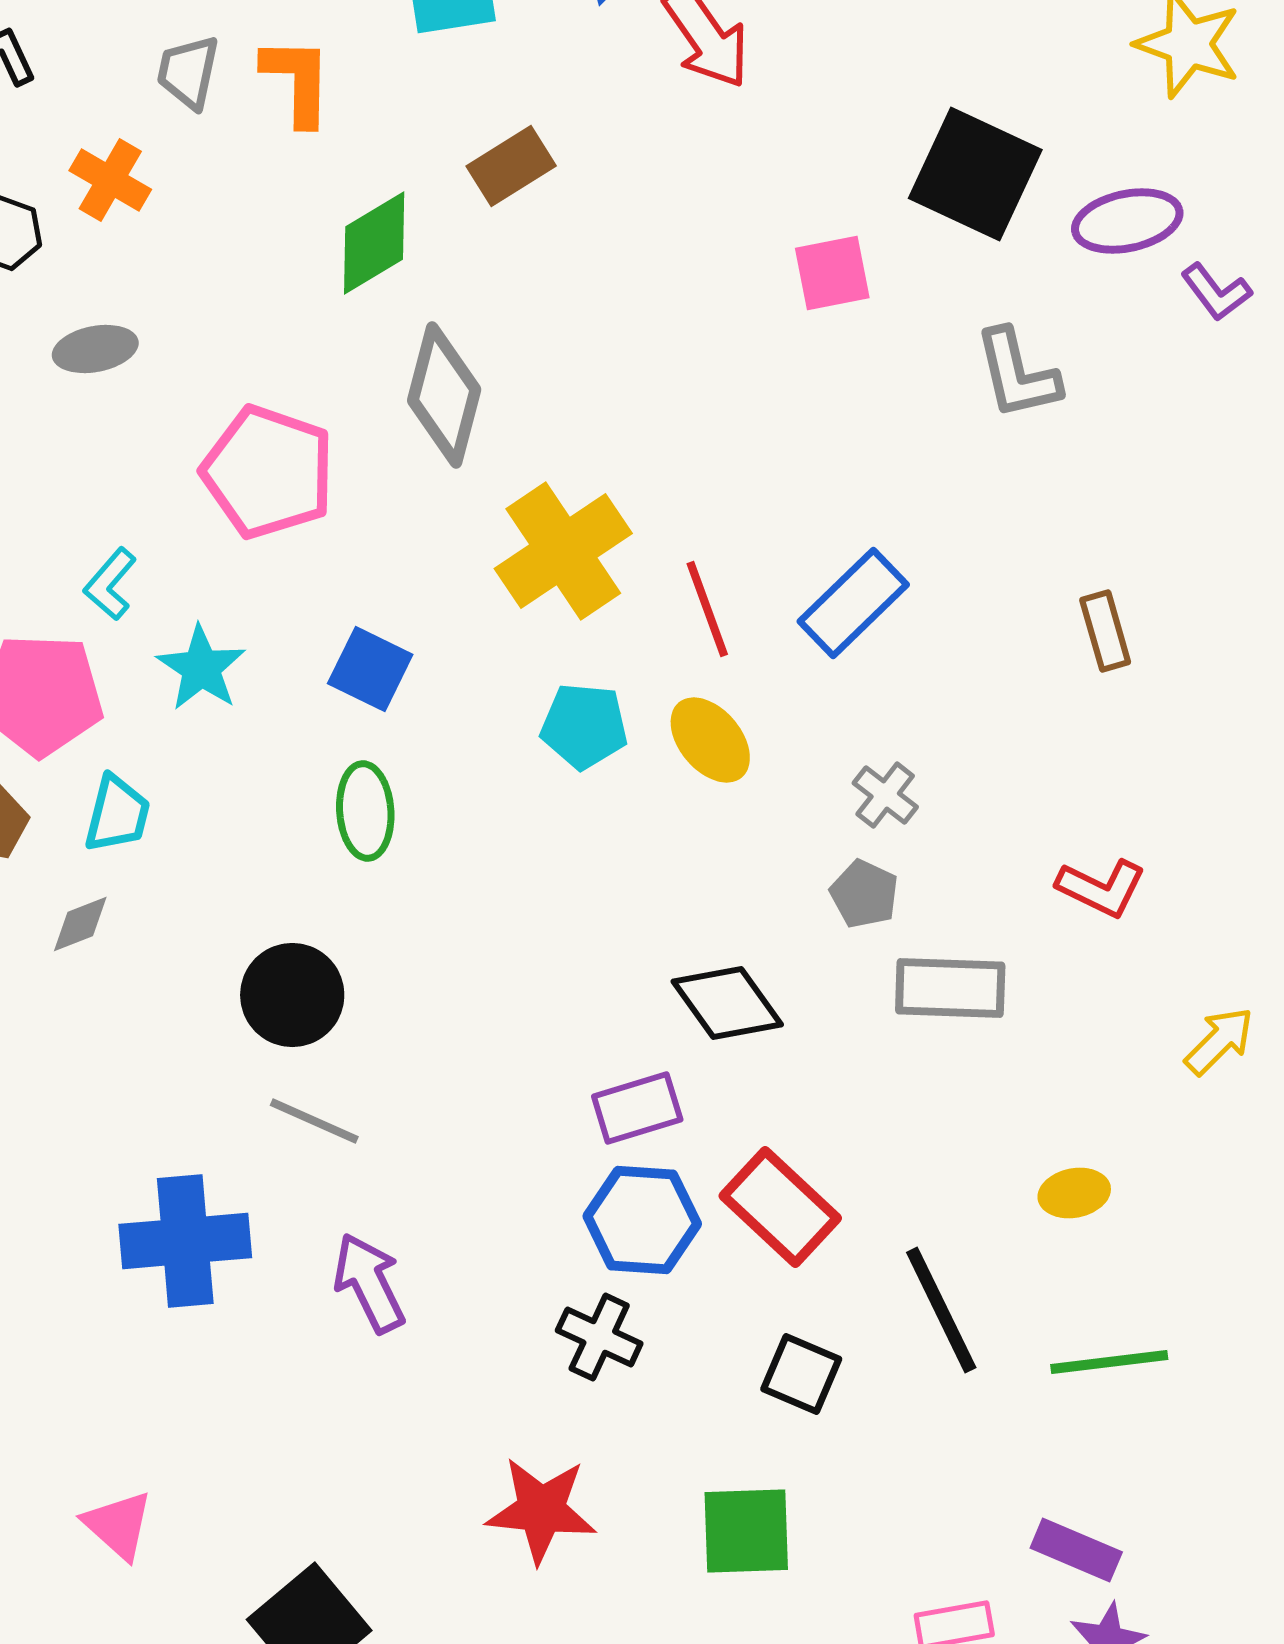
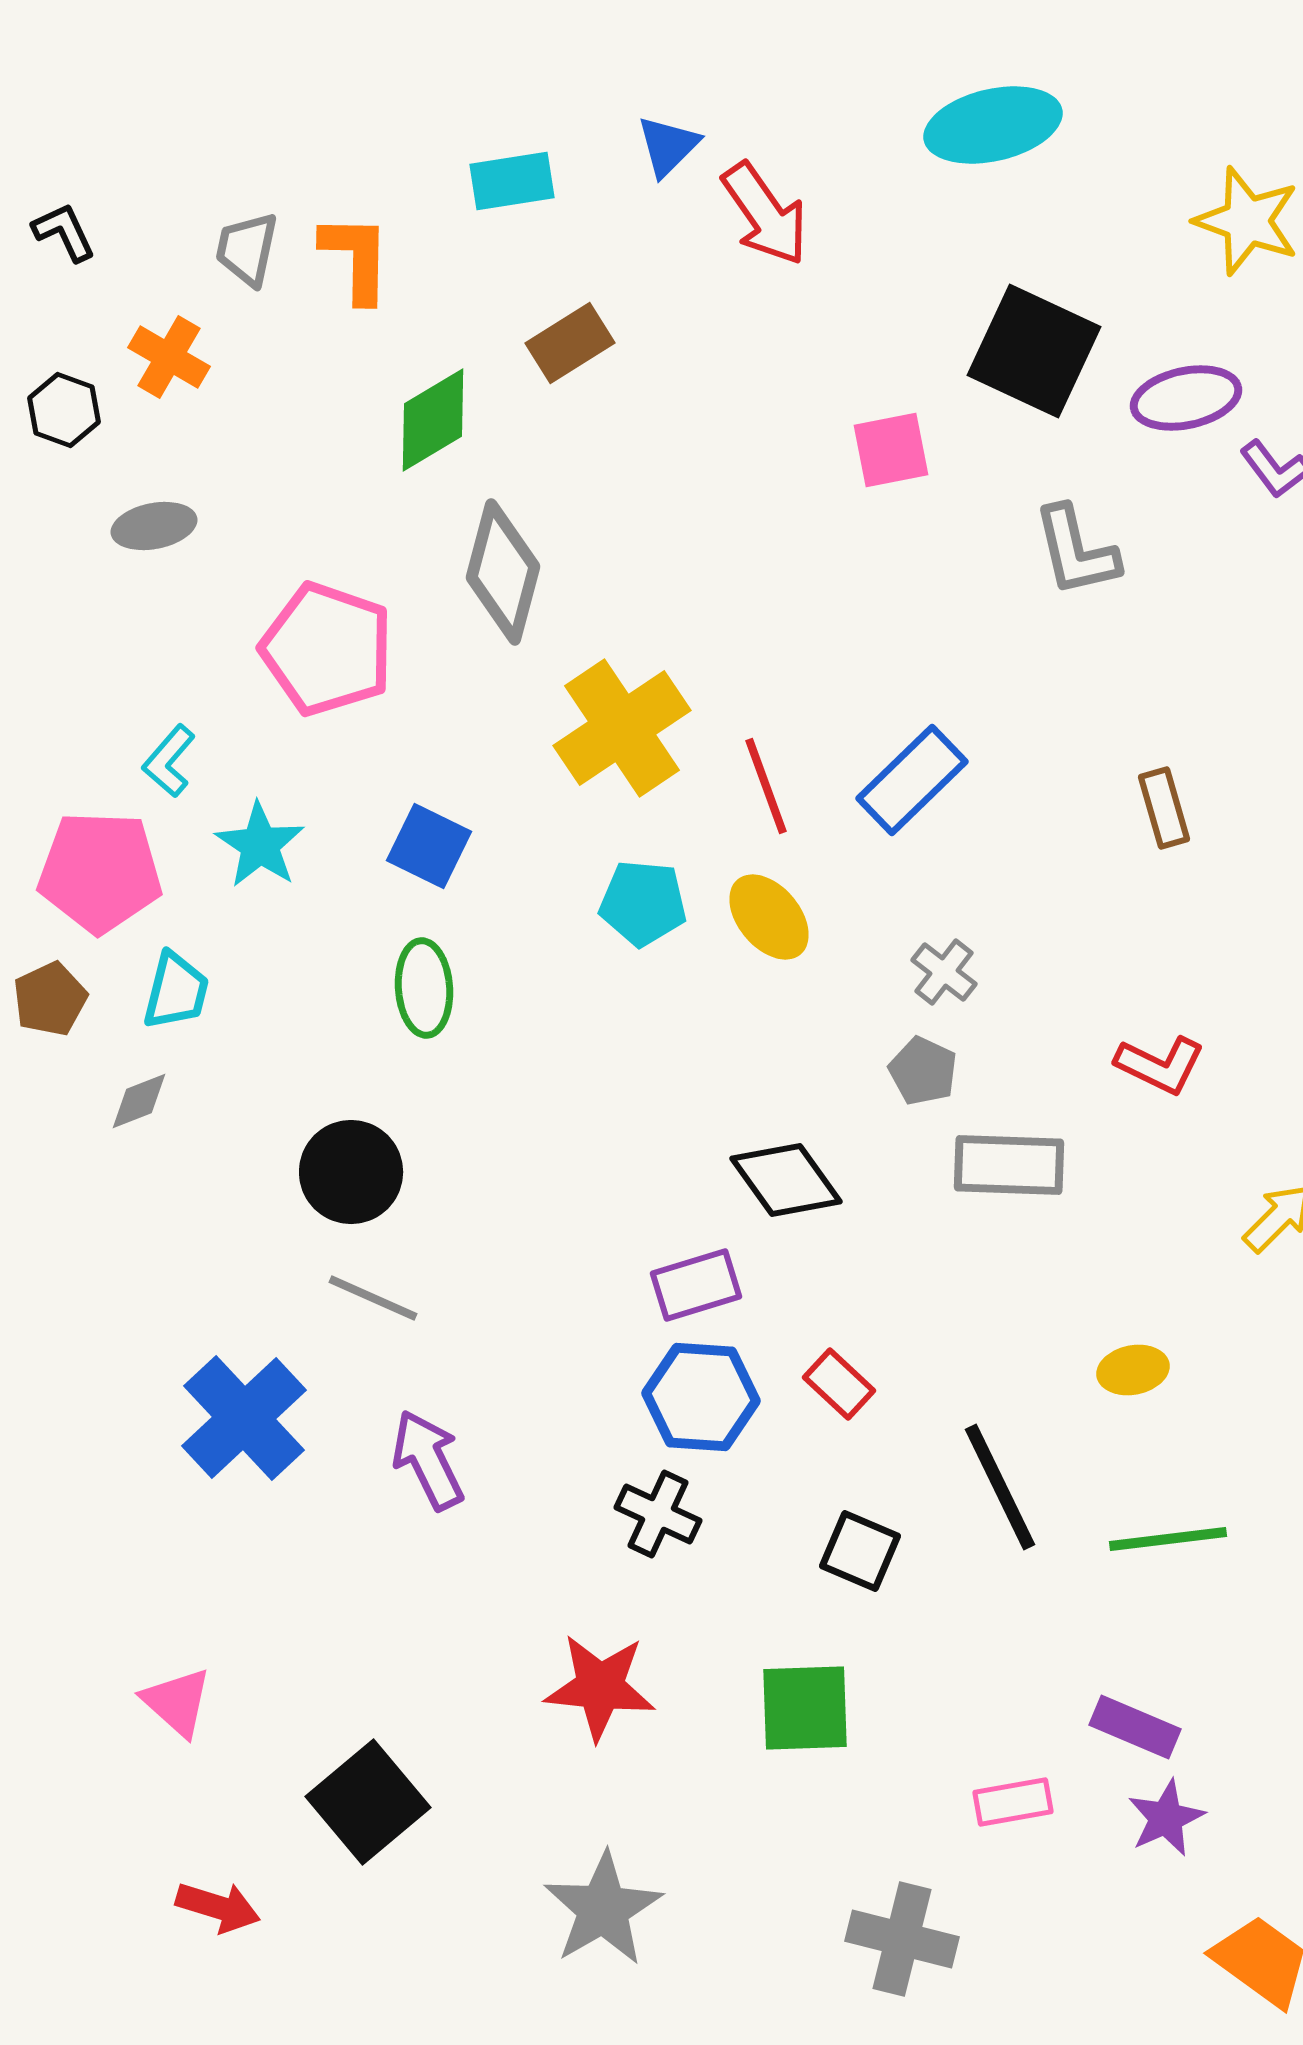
red rectangle: (780, 1207) -> (839, 1384), size x0.6
blue cross: (185, 1241) -> (244, 1418), turned -38

